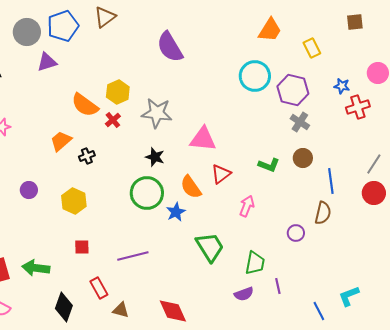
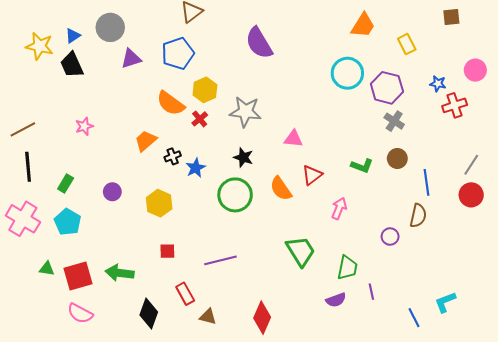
blue pentagon: (63, 26) -> (178, 53), moved
pink triangle: (203, 139) -> (293, 139), size x0.7
blue star: (176, 212) -> (196, 168), moved
red diamond: (173, 311) -> (262, 318), turned 48

